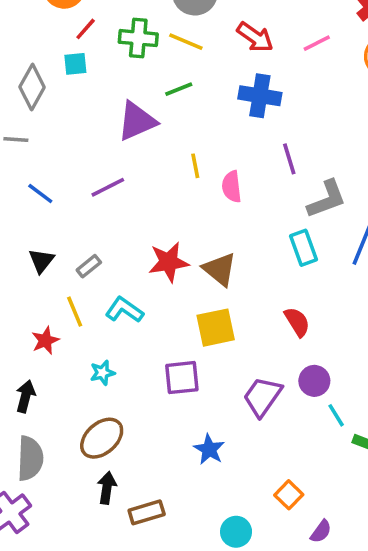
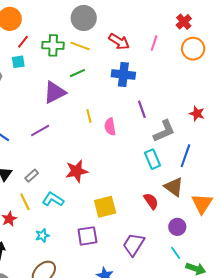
pink line: (317, 43) -> (154, 43), turned -42
brown triangle: (220, 269) -> (174, 187), moved
purple circle: (314, 381) -> (177, 227), moved

